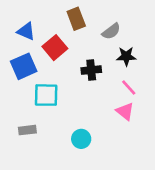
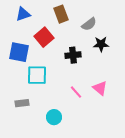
blue triangle: (26, 31) -> (23, 14), moved, turned -42
blue square: (24, 66) -> (19, 52), turned 35
pink line: (129, 88) -> (76, 92), moved
cyan circle: (81, 139) -> (54, 117), moved

